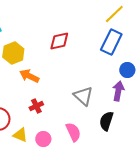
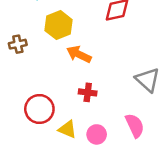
red cross: (36, 106) -> (88, 92), turned 32

